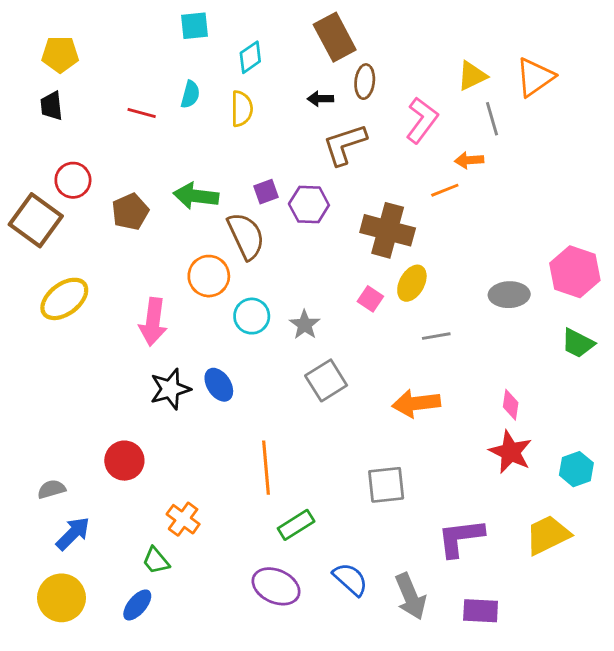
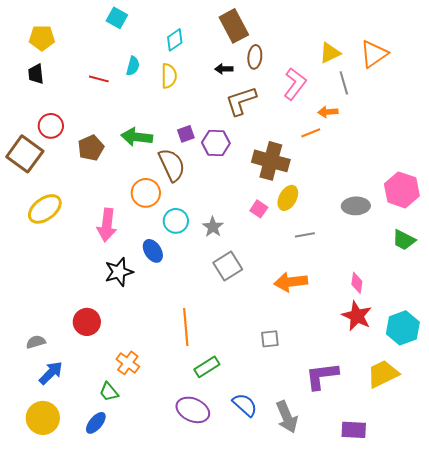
cyan square: (195, 26) -> (117, 18), moved, turned 35
blue ellipse: (219, 385) -> (153, 251), moved
cyan hexagon: (576, 469) -> (403, 328), size x1.4
gray square: (386, 485) -> (270, 339), size x0.7
purple rectangle: (481, 611) -> (354, 430), moved

